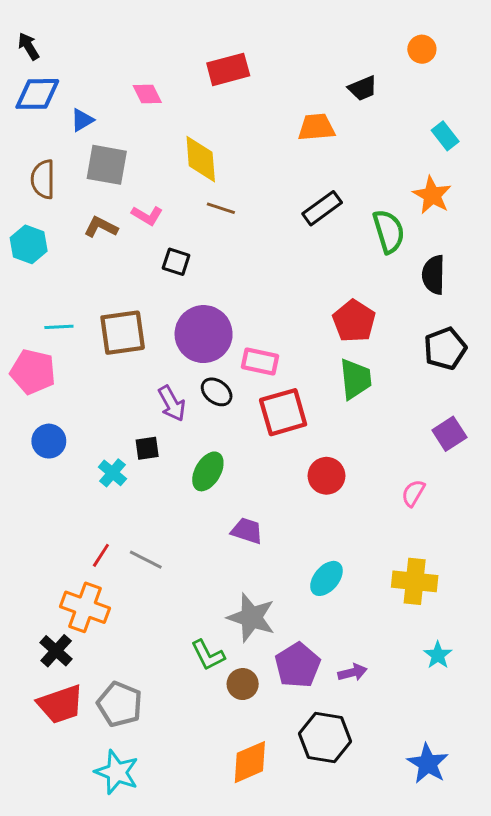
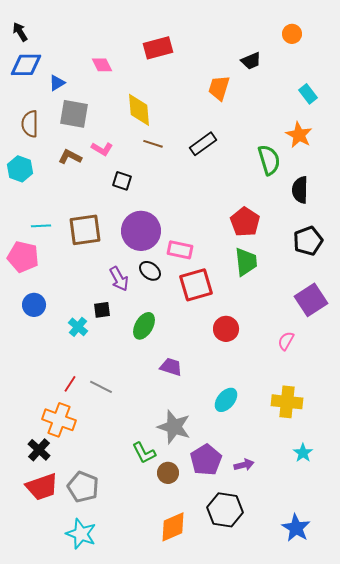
orange trapezoid: (316, 127) -> (219, 88), turned -68
black rectangle: (322, 208) -> (203, 144), moved
purple square: (449, 434) -> (311, 300), size x1.4

